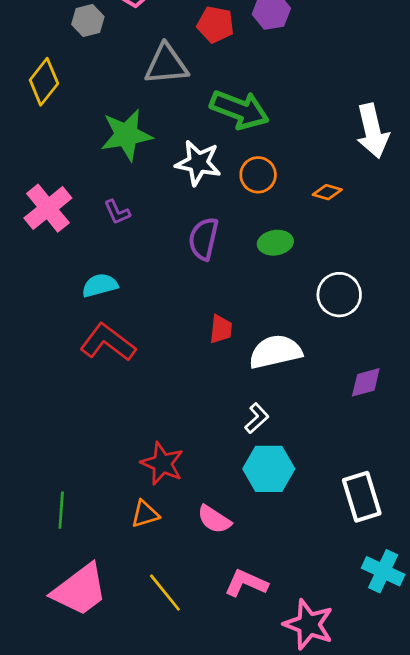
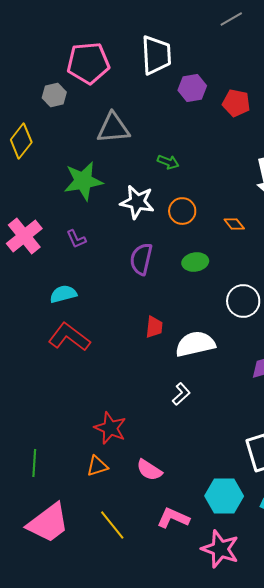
red pentagon: (215, 25) -> (236, 103), moved
green arrow: (239, 110) -> (168, 162), size x0.5
orange diamond: (327, 192) -> (234, 224), turned 35
cyan hexagon: (269, 469) -> (224, 496), moved

